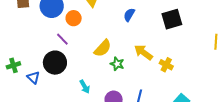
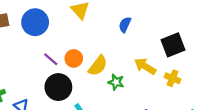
orange circle: (74, 18) -> (74, 58), moved
black square: (172, 19) -> (173, 45), moved
black circle: (55, 63) -> (58, 87), moved

